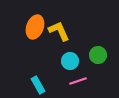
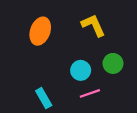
yellow L-shape: (59, 31) -> (93, 25), moved

